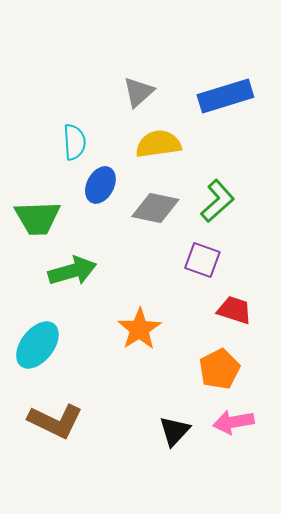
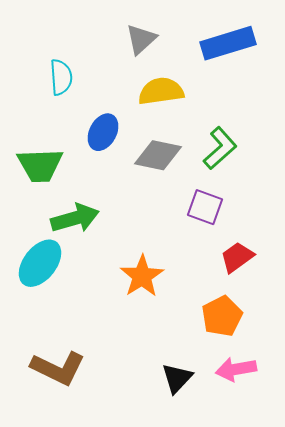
cyan semicircle: (74, 142) -> (61, 77), moved
red trapezoid: (234, 310) -> (237, 257), turned -54
cyan ellipse: (37, 345) -> (40, 263), moved

